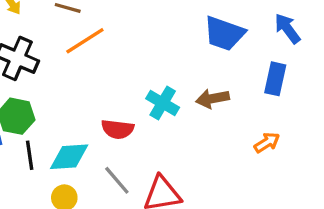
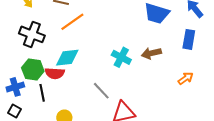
red semicircle: (118, 129) -> (55, 73), moved
cyan diamond: (69, 157) -> (67, 58), moved
gray line: (117, 180) -> (101, 91), moved

